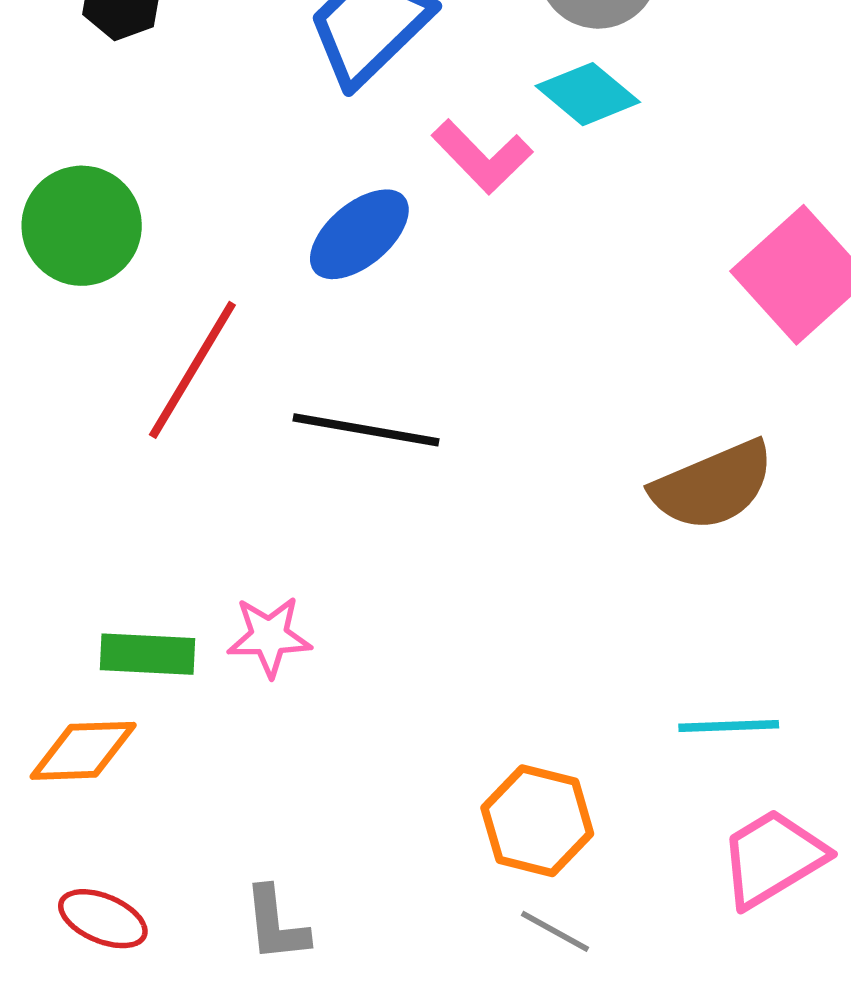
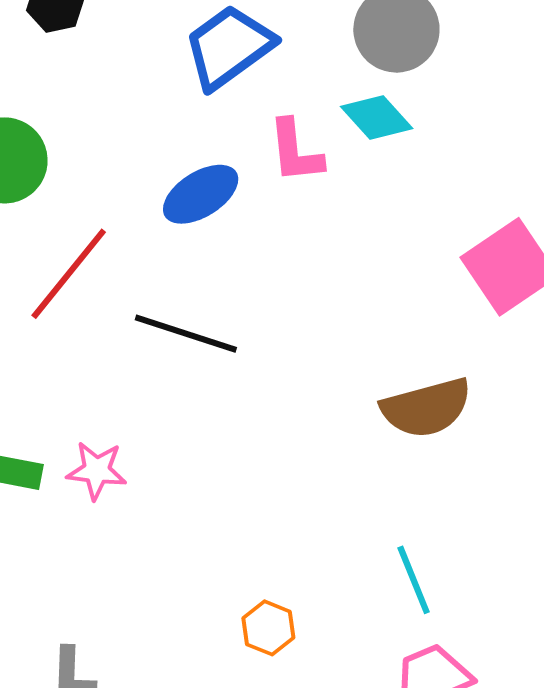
pink L-shape: (482, 157) -> (295, 151), turned 30
cyan line: (729, 726) -> (414, 580), turned 62
orange hexagon: (537, 821) -> (268, 628), size x0.7

